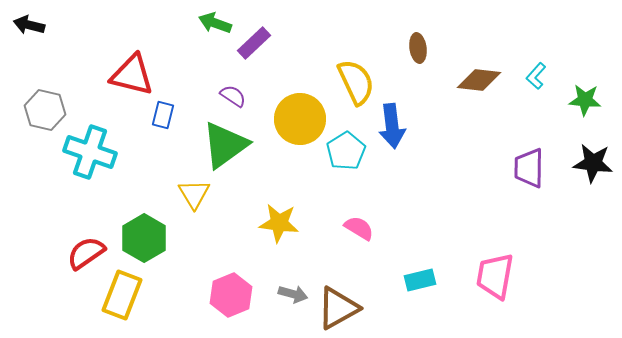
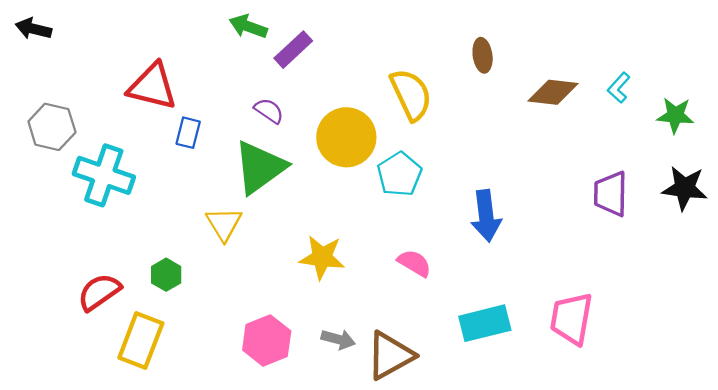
blue arrow: (392, 126) -> (486, 216), moved
green hexagon: (144, 238) -> (166, 275), size x0.6
cyan rectangle: (420, 280) -> (485, 323), size x1.4

